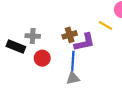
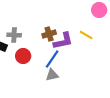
yellow line: (105, 25) -> (86, 35), moved
blue line: (73, 61) -> (52, 59), turned 30

